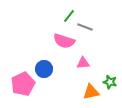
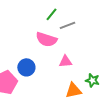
gray line: (85, 27) -> (67, 25), turned -42

